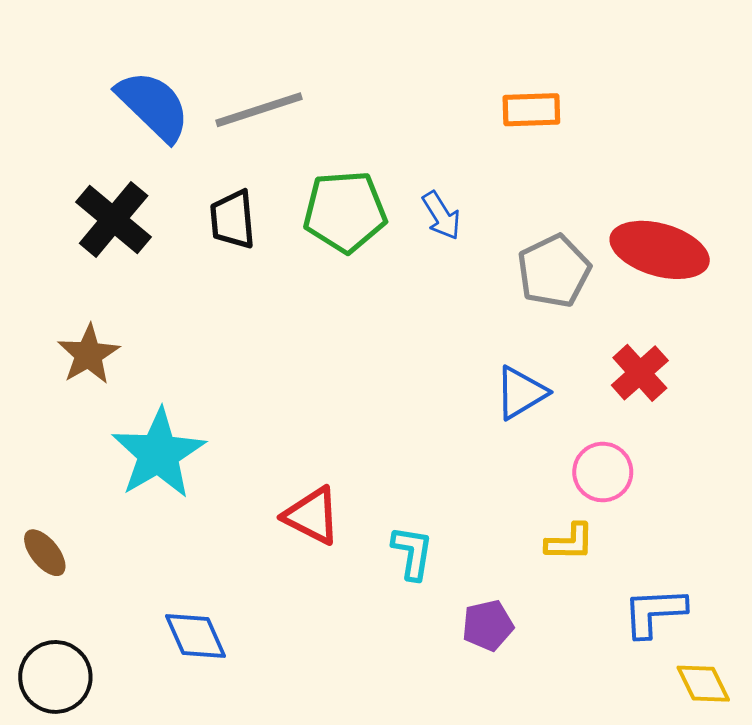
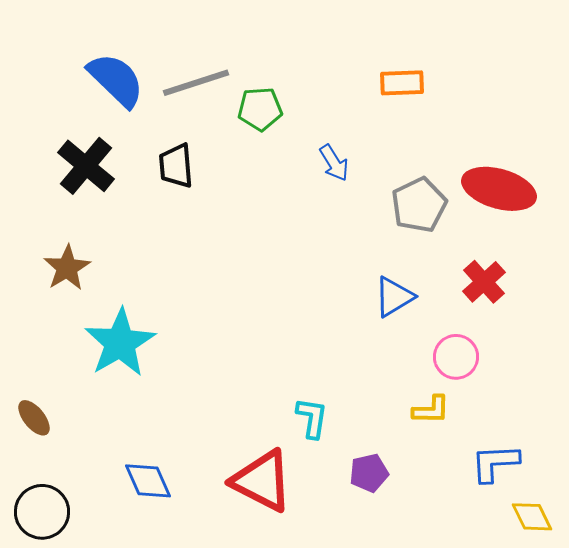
green pentagon: (345, 212) -> (260, 109), moved, size x0.7
red triangle: (312, 516) -> (262, 481), moved, size x1.4

